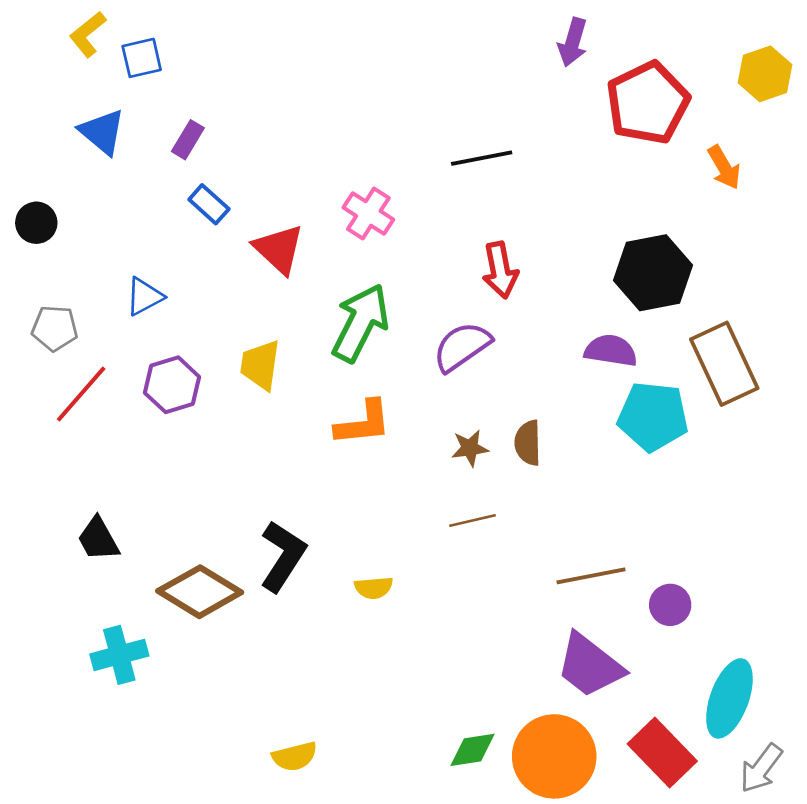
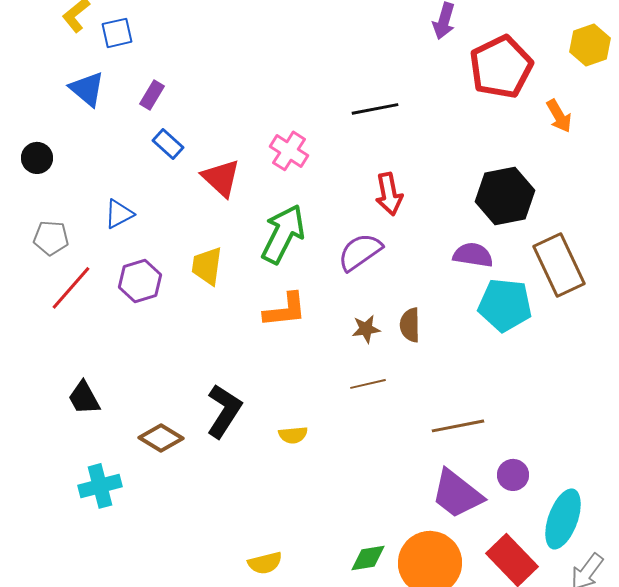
brown diamond: (200, 592) -> (161, 438), size x0.7
purple circle: (670, 605) -> (513, 475), moved
yellow semicircle: (295, 756) -> (265, 563), moved

